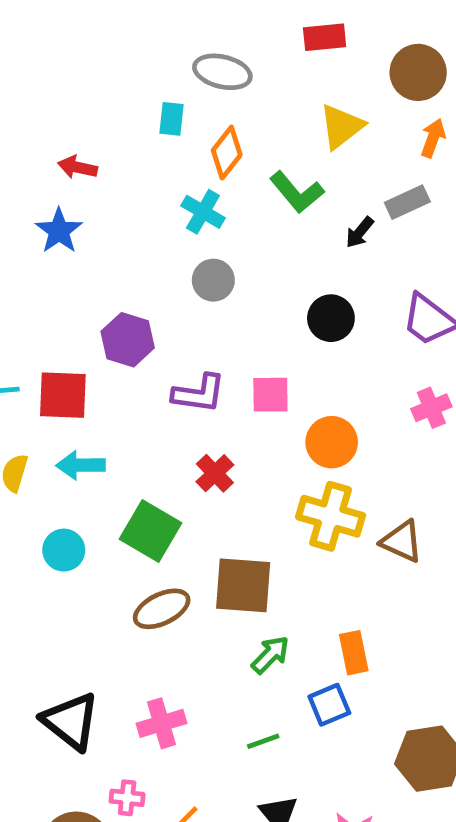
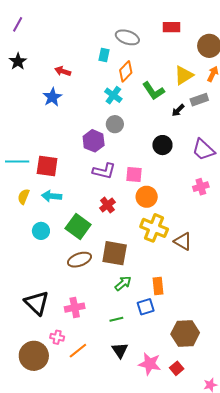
yellow triangle: (341, 126) -> (184, 75), moved
purple hexagon: (128, 340) -> (94, 141), moved
orange circle: (332, 442) -> (147, 197), moved

